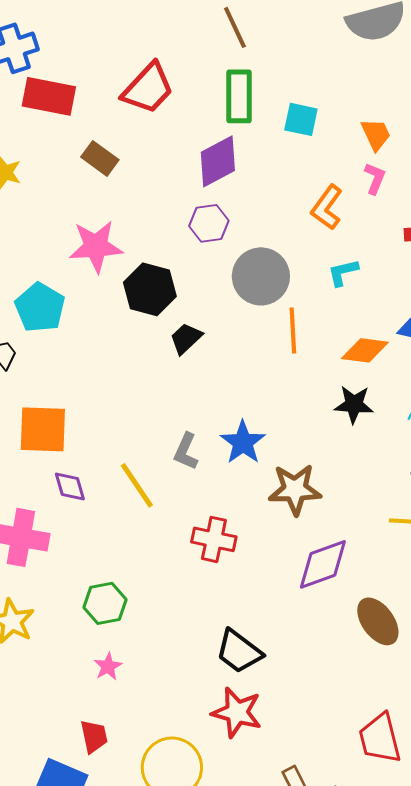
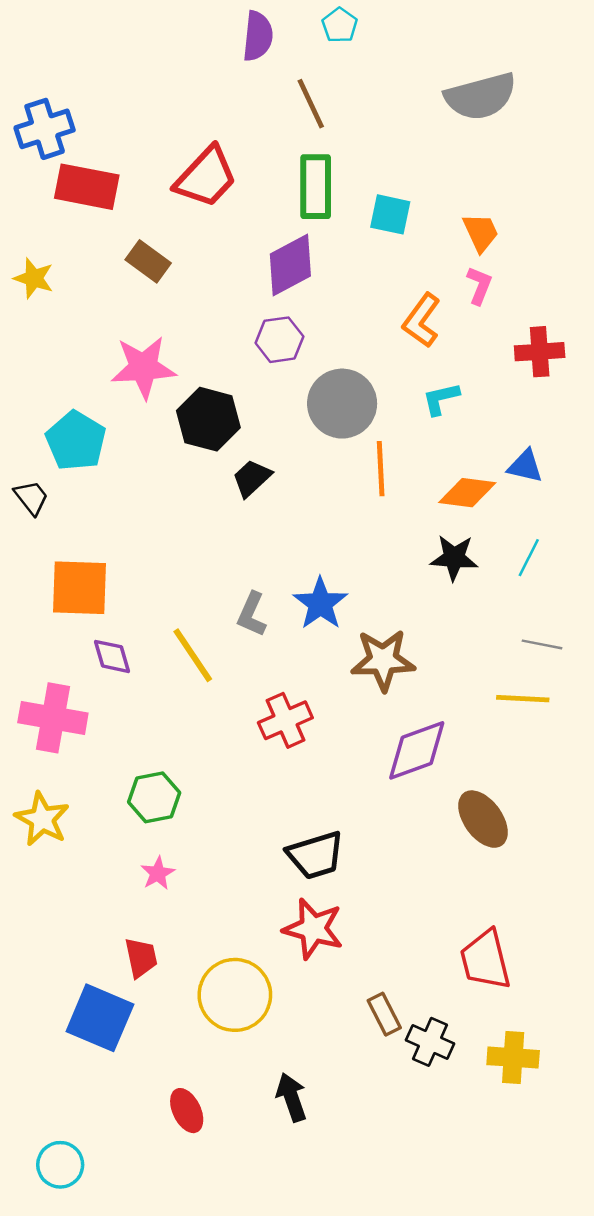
red cross: (214, 539) -> (285, 720), turned -36
black trapezoid: (239, 651) -> (316, 855), turned -54

